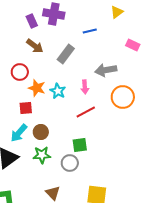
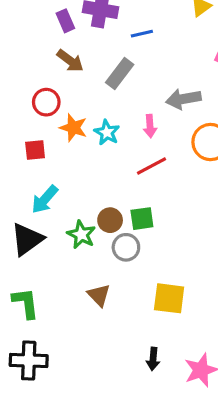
blue line: (90, 31) -> (142, 34), moved
red square: (26, 108) -> (35, 150), moved
brown circle: (41, 132) -> (110, 220), moved
green star: (42, 155) -> (81, 235), turned 30

